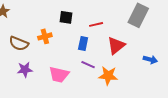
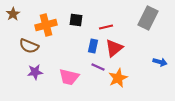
orange cross: (45, 36) -> (46, 25), moved, size x1.5
red triangle: (116, 46) -> (114, 48), moved
orange star: (108, 76) -> (118, 78), turned -30

